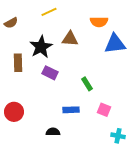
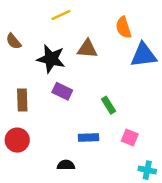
orange semicircle: (99, 22) -> (124, 28), turned 72
brown semicircle: (11, 23) -> (13, 41), moved, turned 80
black star: (41, 47) -> (51, 59), turned -30
brown rectangle: (18, 63) -> (22, 100), moved

